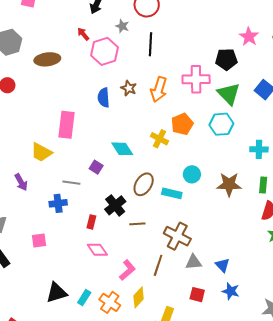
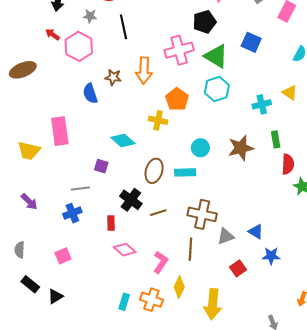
yellow trapezoid: (41, 152) -> (29, 151), moved
black triangle: (57, 293) -> (55, 296), moved, size x0.7
red square: (197, 295) -> (238, 268), turned -35

